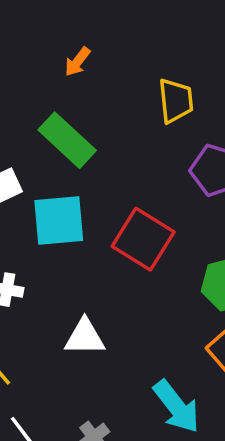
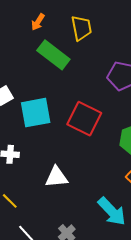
yellow trapezoid: (176, 101) -> (81, 28), moved
green rectangle: (67, 140) -> (53, 55), moved

